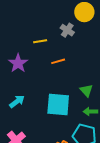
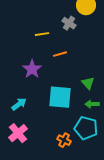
purple star: (18, 63) -> (32, 69), moved
cyan arrow: (17, 101) -> (19, 104), moved

